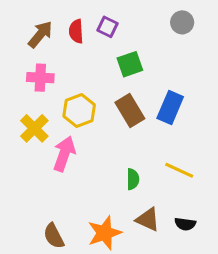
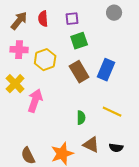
purple square: (107, 27) -> (72, 19), moved, turned -32
yellow hexagon: (79, 110) -> (45, 60), moved

